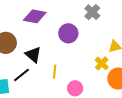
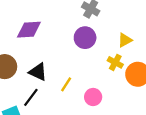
purple circle: (68, 33) -> (85, 38), moved
yellow line: (55, 72) -> (66, 84), turned 40

